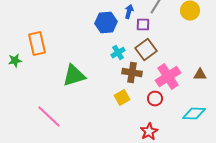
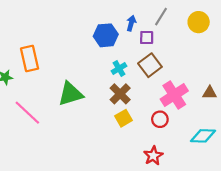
brown cross: (132, 73) -> (120, 94), moved, turned 36
pink line: (49, 117) -> (27, 113), moved

